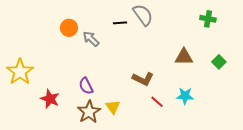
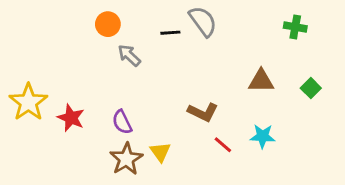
orange circle: (69, 28) -> (108, 24), moved
red star: (50, 99) -> (71, 118), moved

